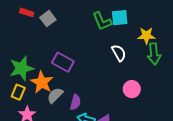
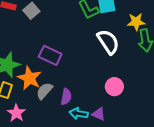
white semicircle: (119, 53) -> (108, 42), size x1.4
pink circle: (132, 89) -> (114, 87), moved

